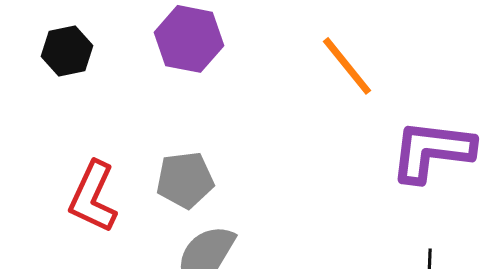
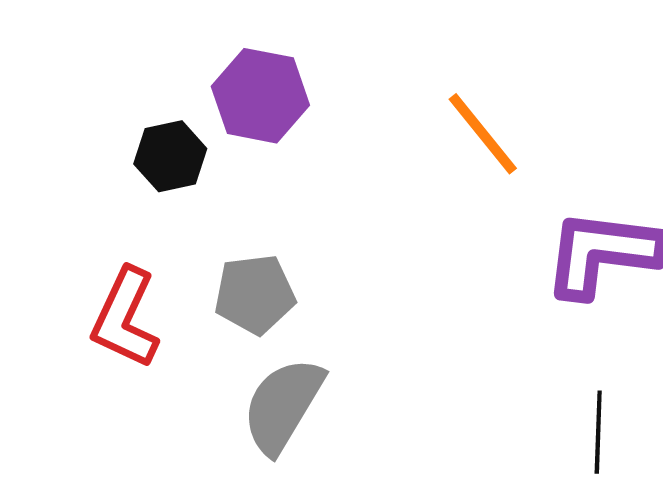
black hexagon: (67, 51) -> (170, 156), moved

